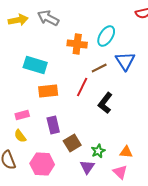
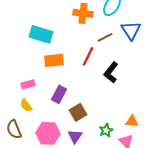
purple rectangle: (53, 125) -> (59, 94), turned 42
green star: (98, 151) -> (106, 130), moved
purple triangle: (87, 167) -> (75, 136), moved

